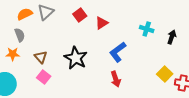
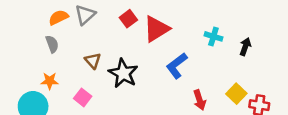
red triangle: (102, 23) -> (156, 29), size x1.6
orange star: (13, 54) -> (50, 81), moved
brown triangle: (41, 57) -> (93, 61), moved
red arrow: (116, 79) -> (200, 100), moved

